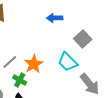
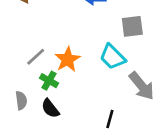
gray square: (83, 39) -> (132, 26), turned 36

